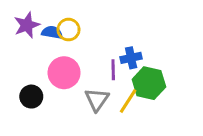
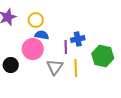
blue semicircle: (52, 33) -> (42, 35), moved
green hexagon: (149, 83) -> (103, 56), moved
yellow line: (128, 101) -> (76, 68), turned -36

